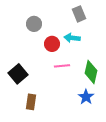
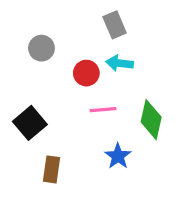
gray rectangle: (79, 14) -> (115, 25), moved
gray circle: (34, 24) -> (41, 48), moved
blue star: (86, 97) -> (118, 156), moved

